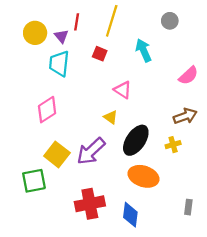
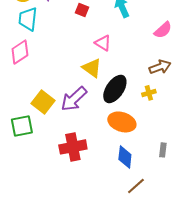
cyan trapezoid: (59, 64) -> (28, 19), moved
pink diamond: (47, 110) -> (20, 52), moved
yellow triangle: (111, 117) -> (92, 68), size x1.5
blue diamond: (130, 215) -> (125, 157), moved

